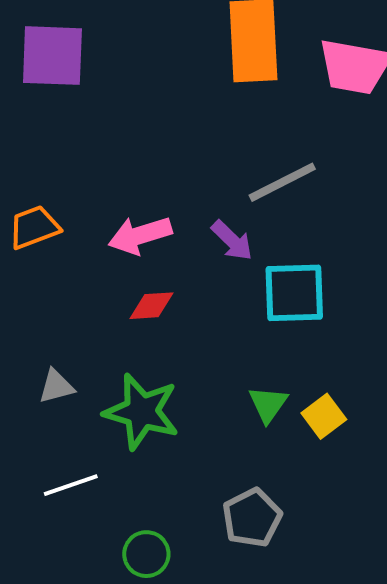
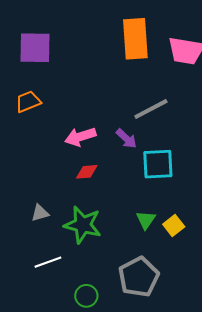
orange trapezoid: (34, 227) -> (28, 102), moved
gray pentagon: (252, 518) -> (139, 277), size x1.4

